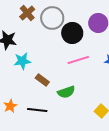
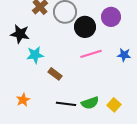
green semicircle: (66, 92) -> (90, 103), moved
black line: (37, 110) -> (66, 104), moved

